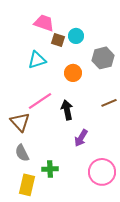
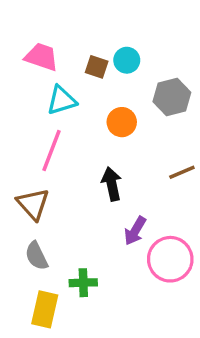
pink trapezoid: (44, 23) -> (41, 57), moved
pink line: (40, 101) -> (52, 151), moved, turned -35
pink circle: (102, 172) -> (170, 259), moved

